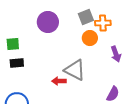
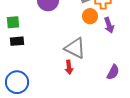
purple arrow: (116, 54) -> (109, 25), moved
red arrow: (59, 81) -> (69, 67), moved, turned -96

